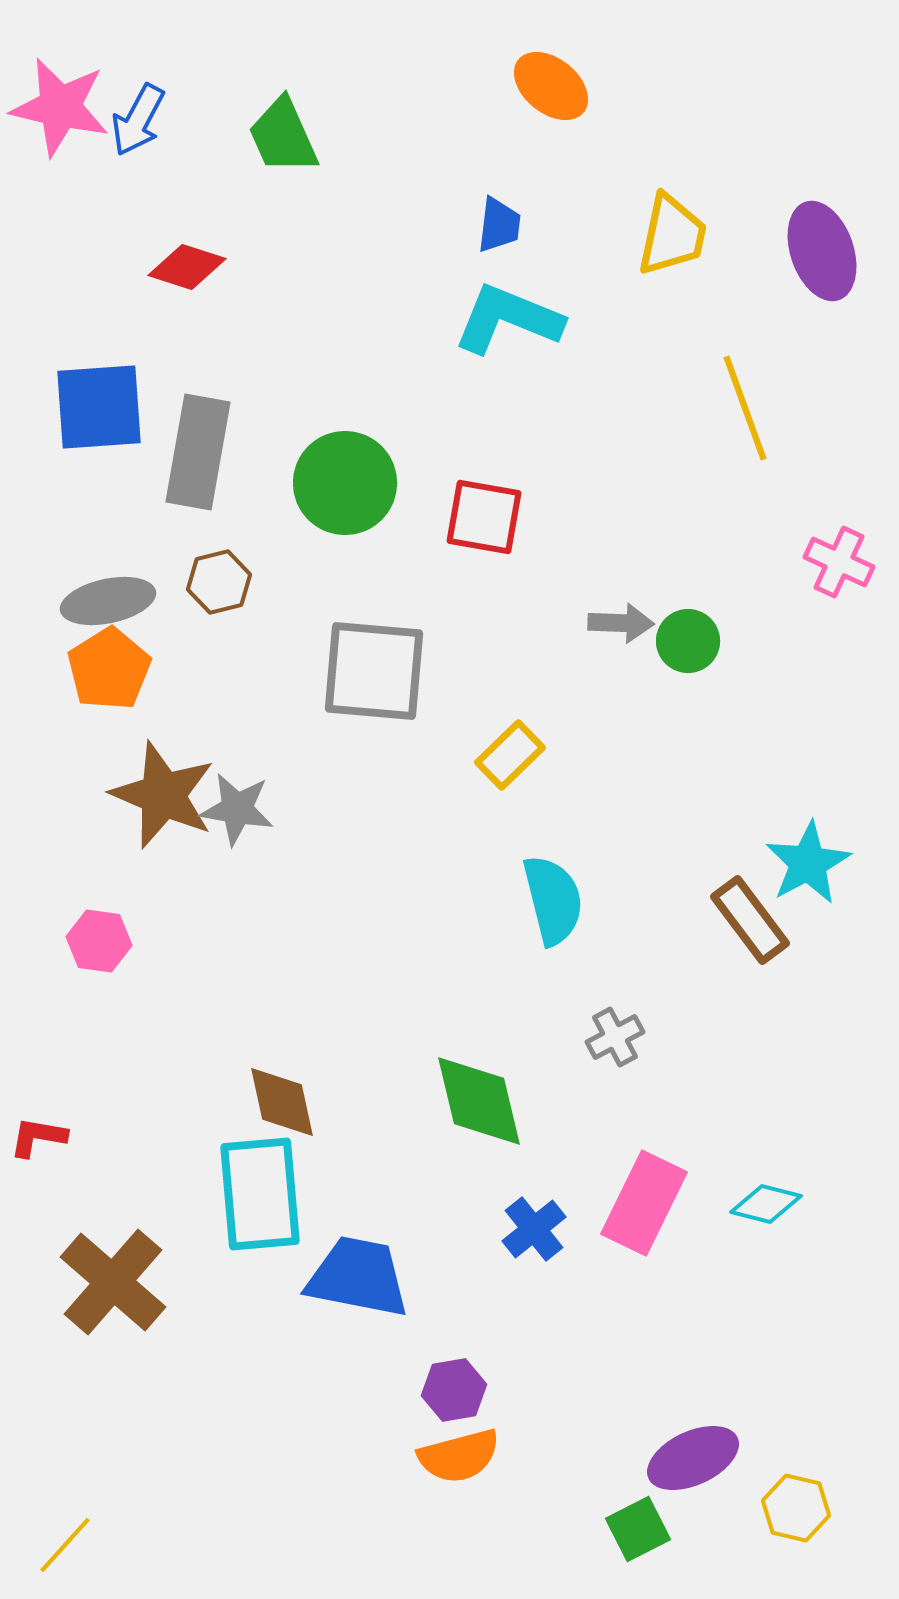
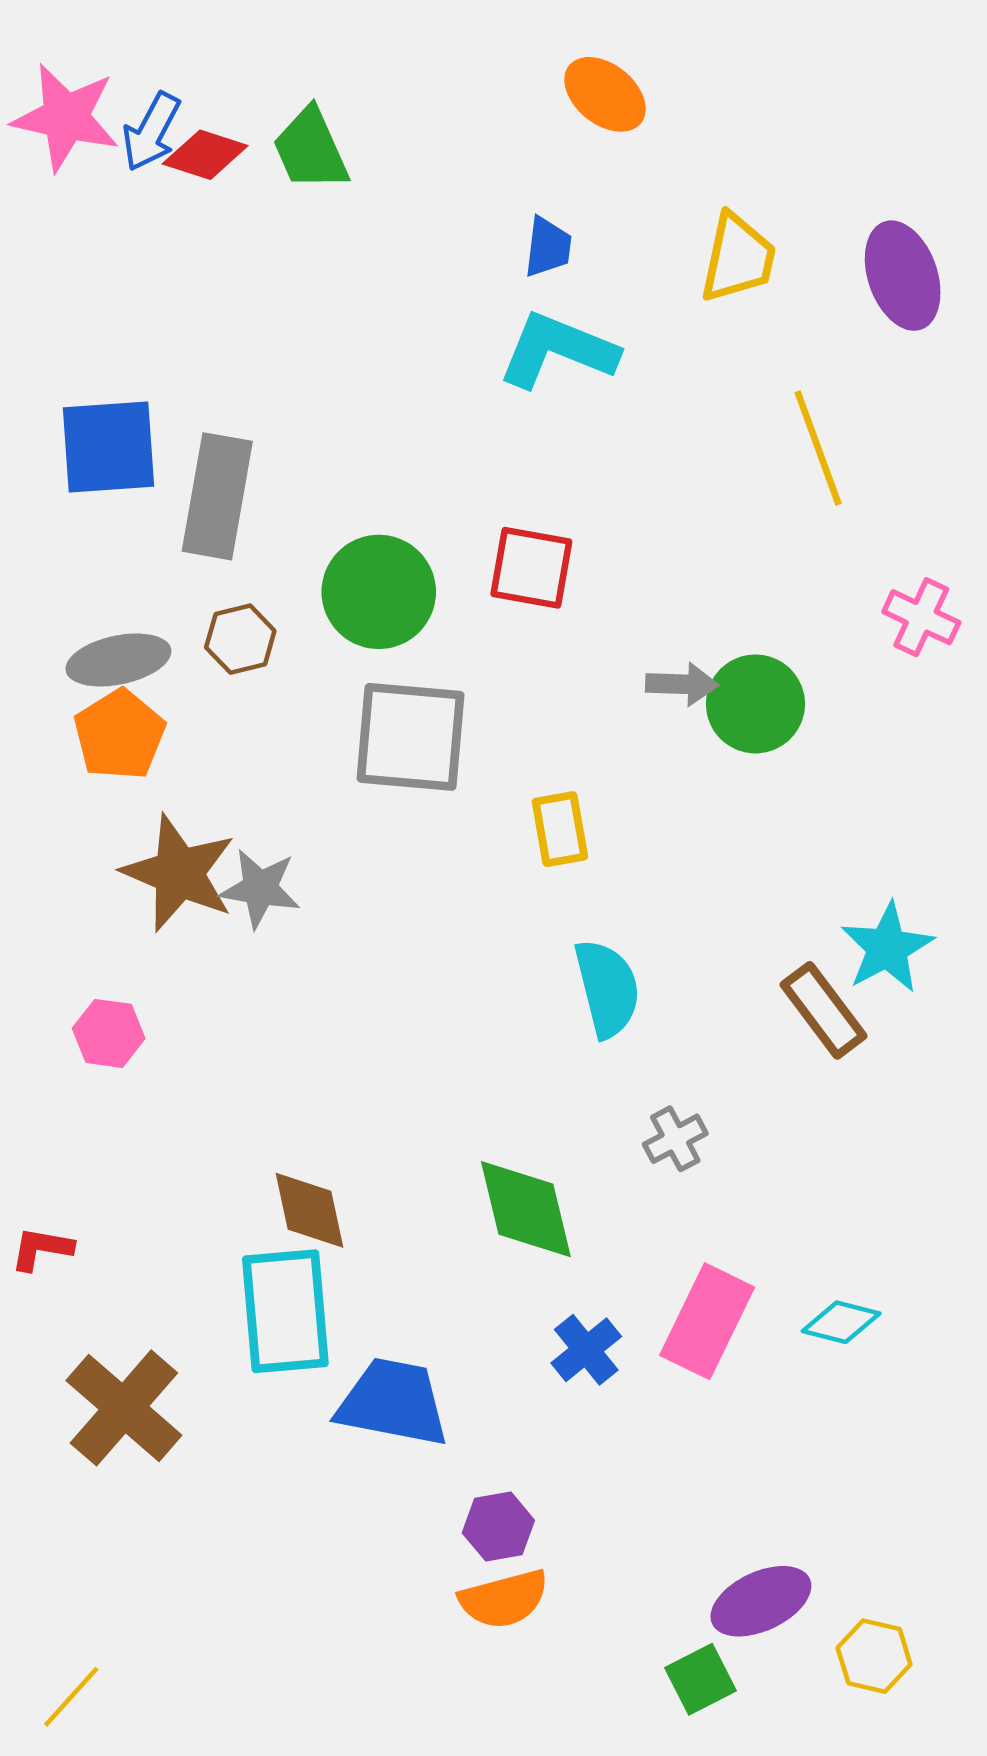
red diamond: (187, 267) -> (205, 155), moved
green circle: (345, 483) -> (379, 592), moved
green circle: (688, 641) -> (755, 704), size x1.4
yellow rectangle: (510, 755) -> (560, 829), turned -56

